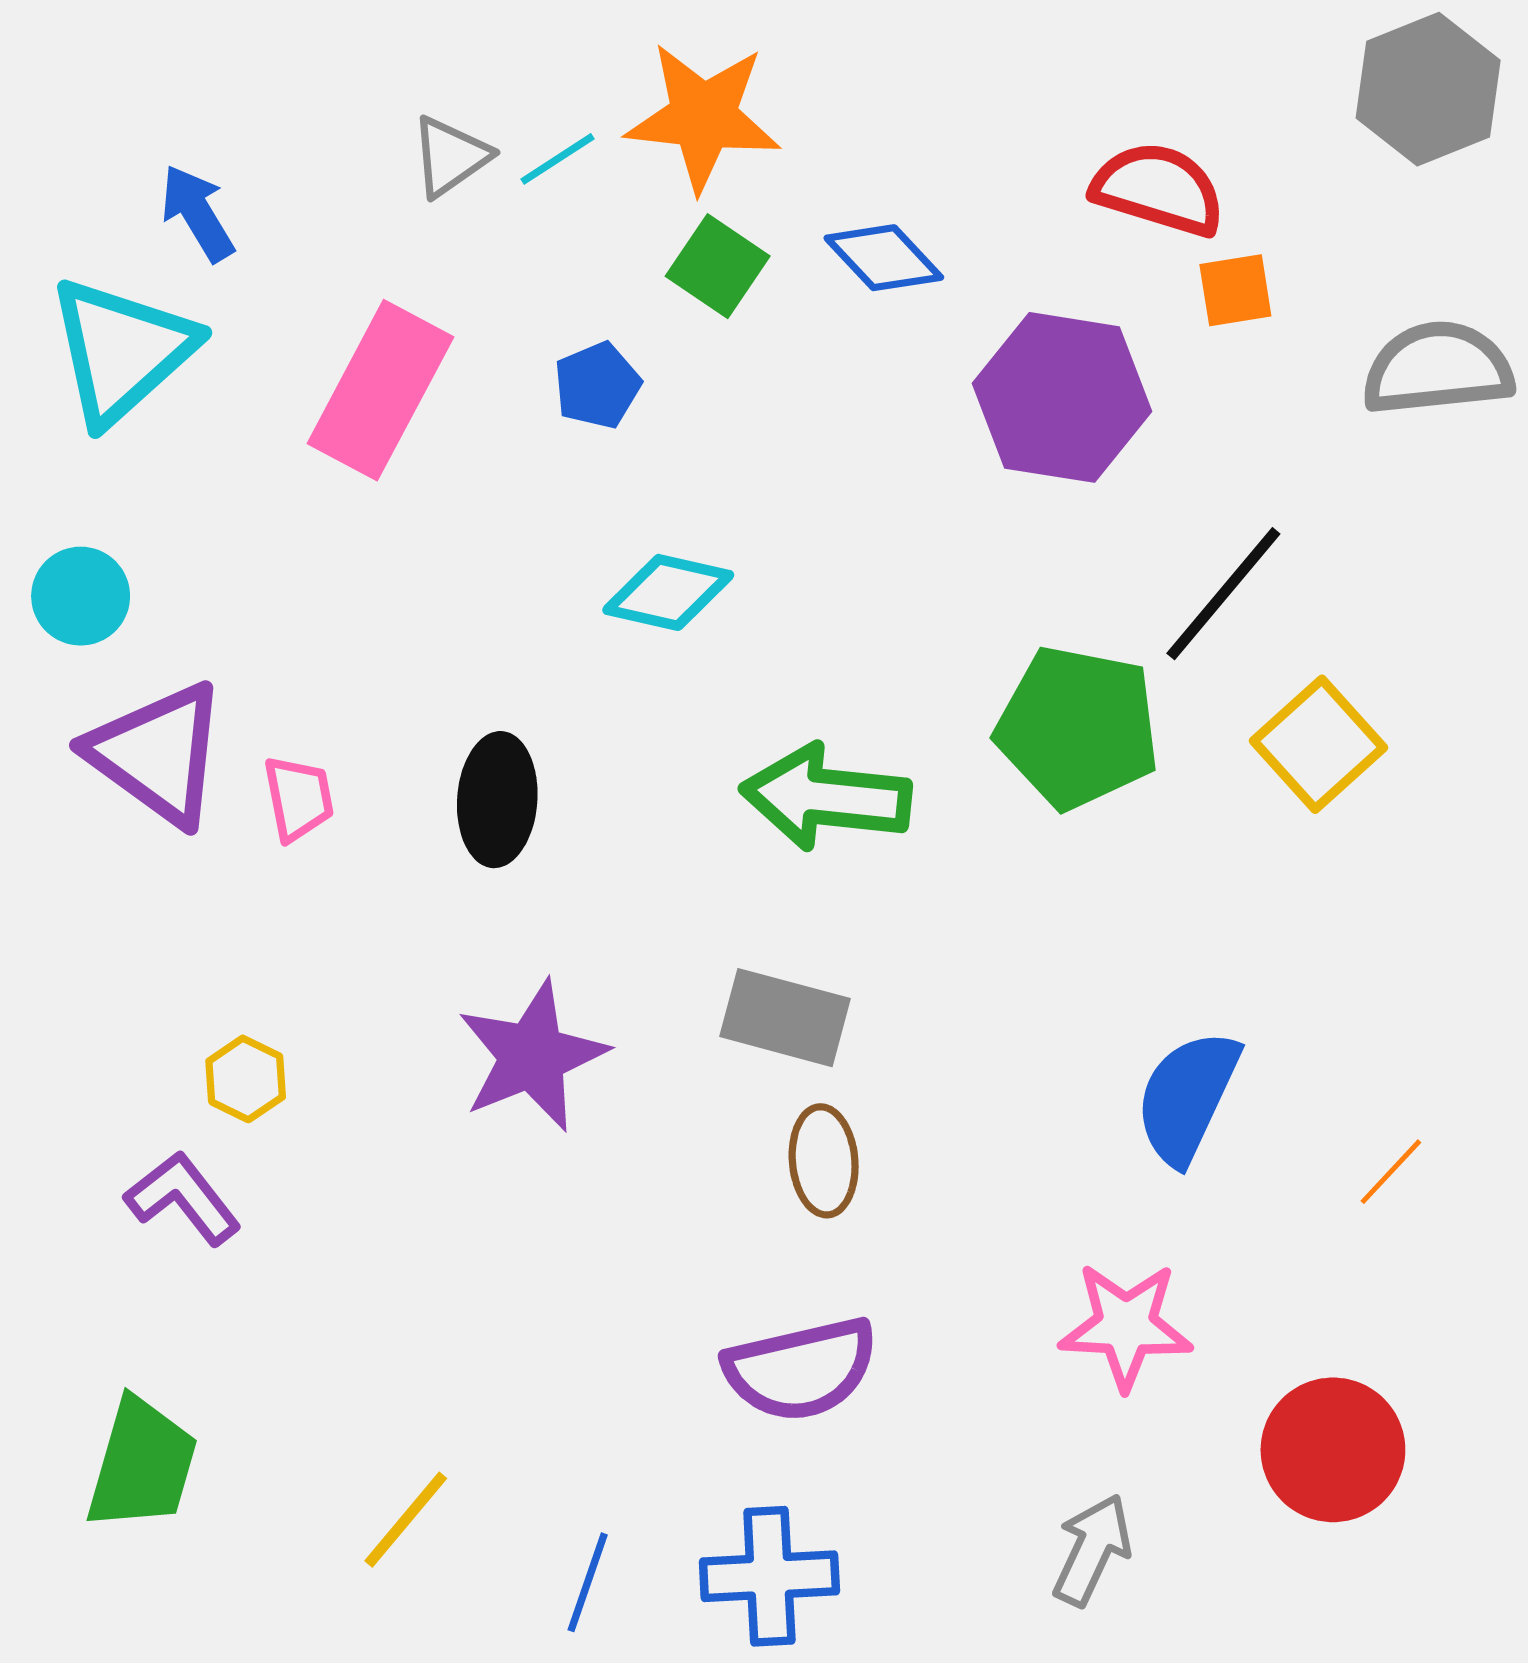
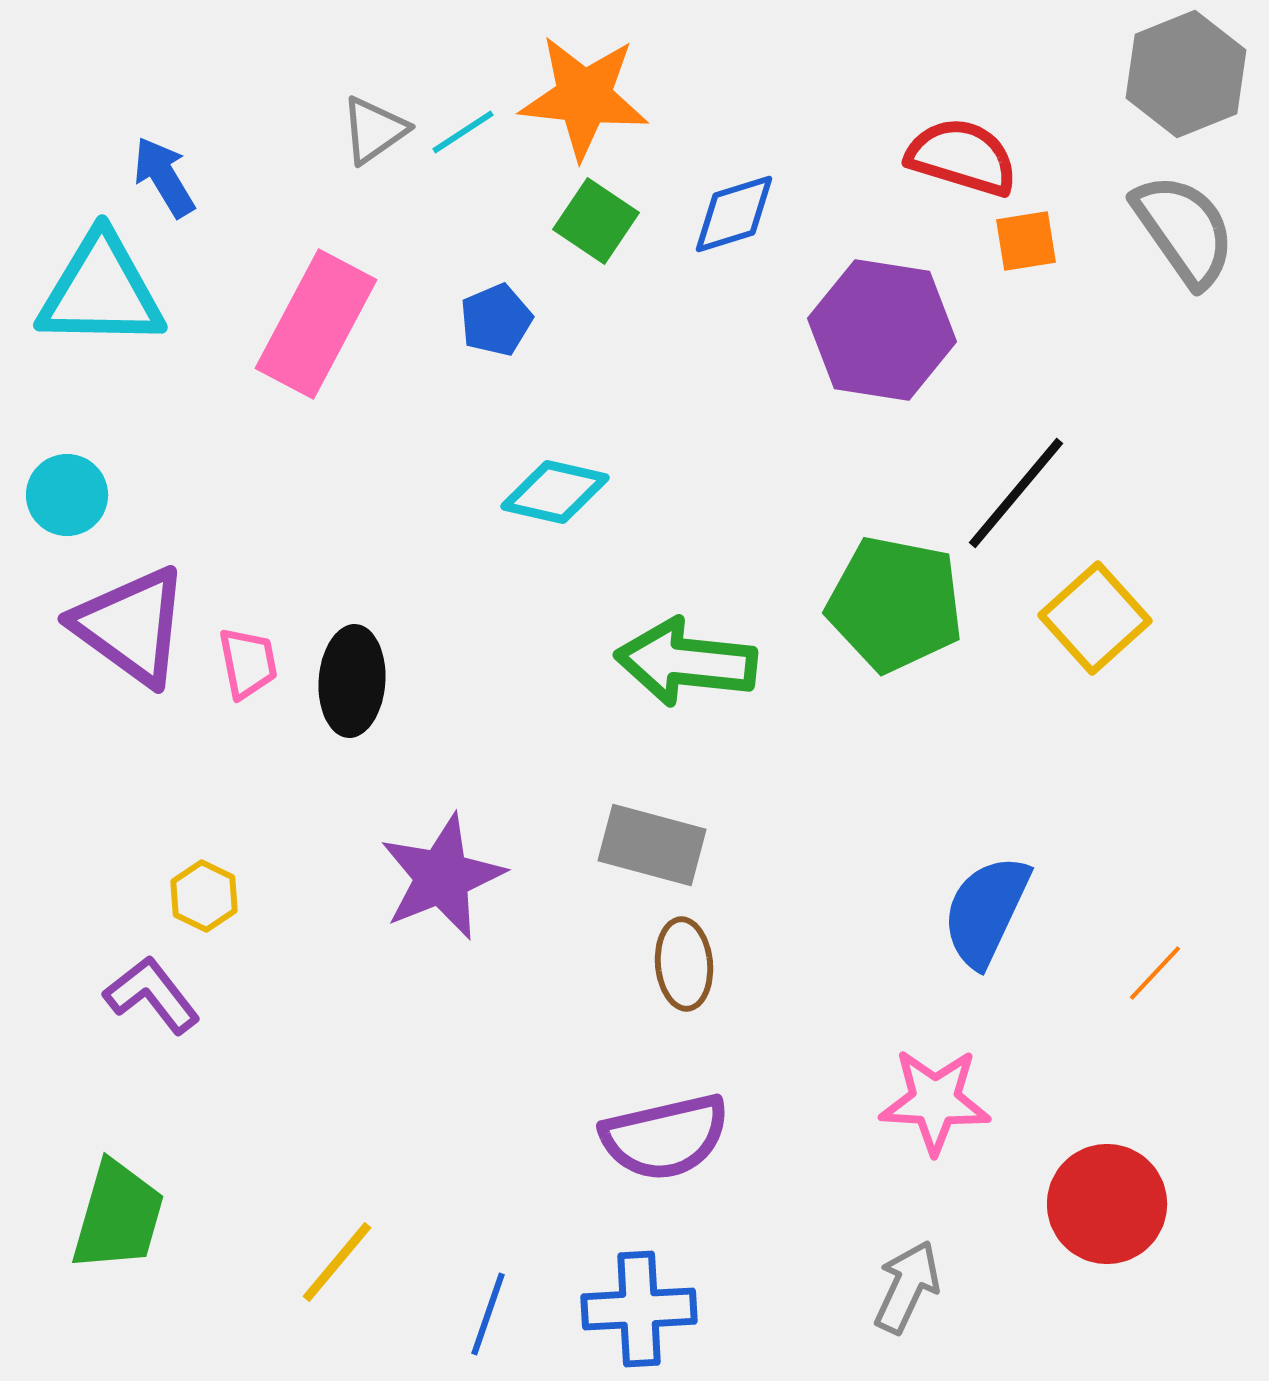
blue diamond: (884, 258) -> (734, 214), turned -64
cyan triangle: (122, 350) -> (101, 291), turned 43
gray semicircle: (1438, 368) -> (1184, 230), moved, turned 61
black ellipse: (497, 800) -> (352, 681), moved

